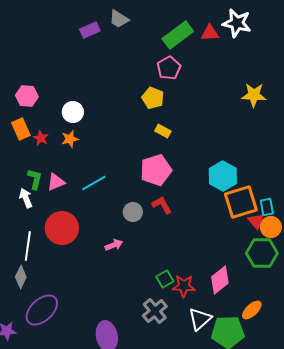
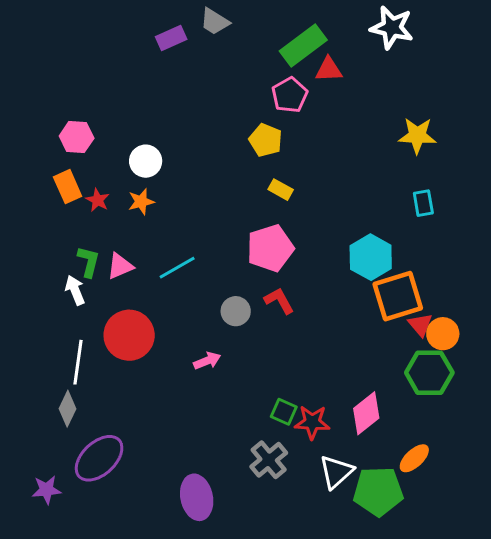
red triangle: (210, 33) -> (329, 70), moved
cyan rectangle: (267, 207) -> (423, 203), moved
green square: (165, 279) -> (284, 412), turned -36

